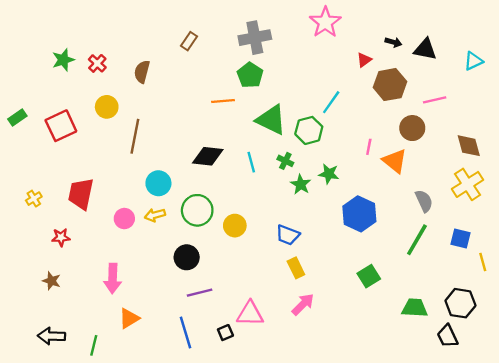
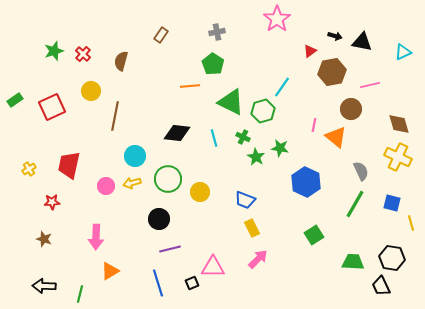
gray cross: (255, 38) -> (217, 32), size x0.6
yellow cross: (467, 184) -> (398, 157), turned -32

